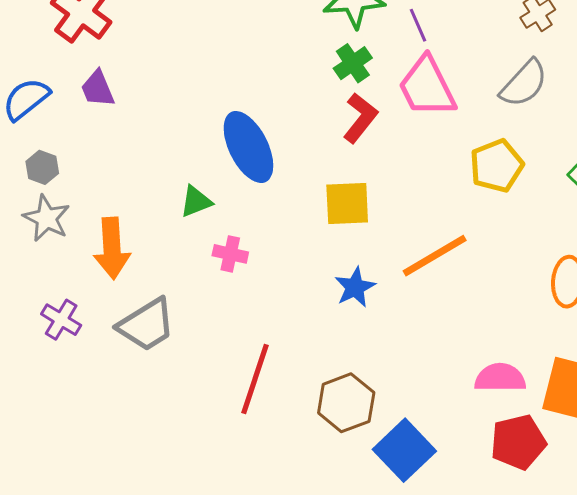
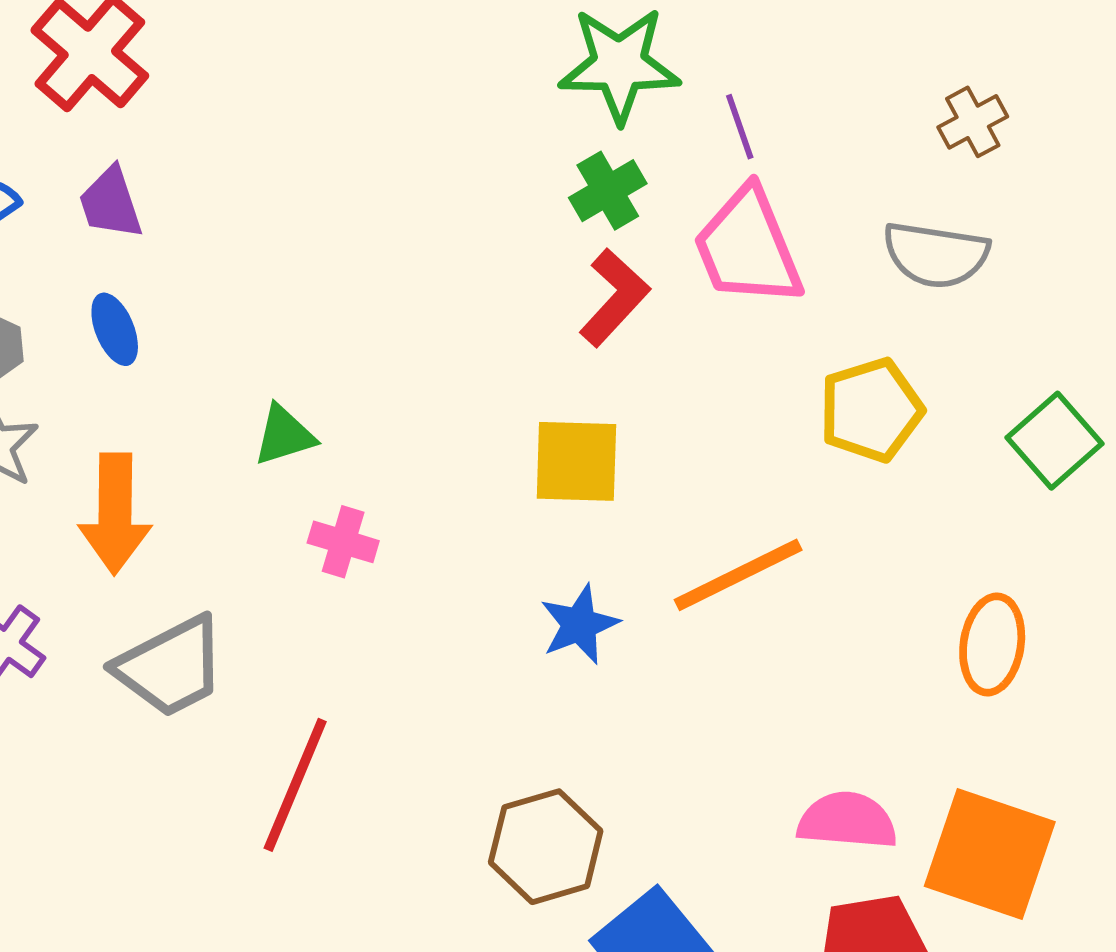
gray semicircle: (524, 83) -> (936, 255), turned 52
blue ellipse: (248, 147) -> (115, 329), moved, size x0.5
red line: (255, 379) -> (295, 785), moved

